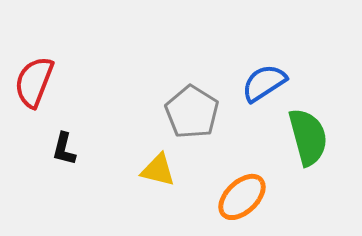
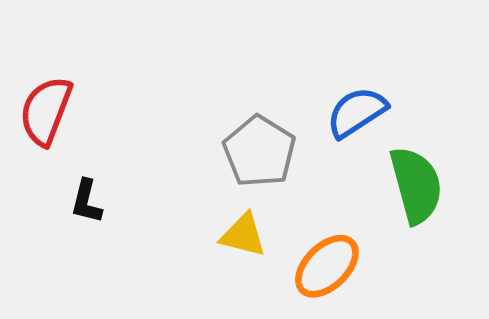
yellow triangle: (158, 170) -> (243, 235), moved

